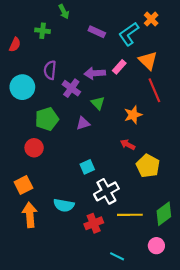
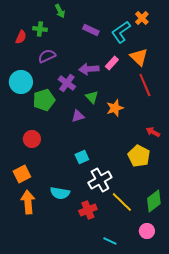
red semicircle: (15, 45) -> (21, 37), moved
purple semicircle: (50, 70) -> (47, 56), moved, turned 60
orange star: (133, 115) -> (115, 108), moved
green pentagon: (47, 119) -> (44, 100), moved
red arrow: (128, 145) -> (153, 132), moved
yellow line: (130, 215) -> (122, 202), turned 45

